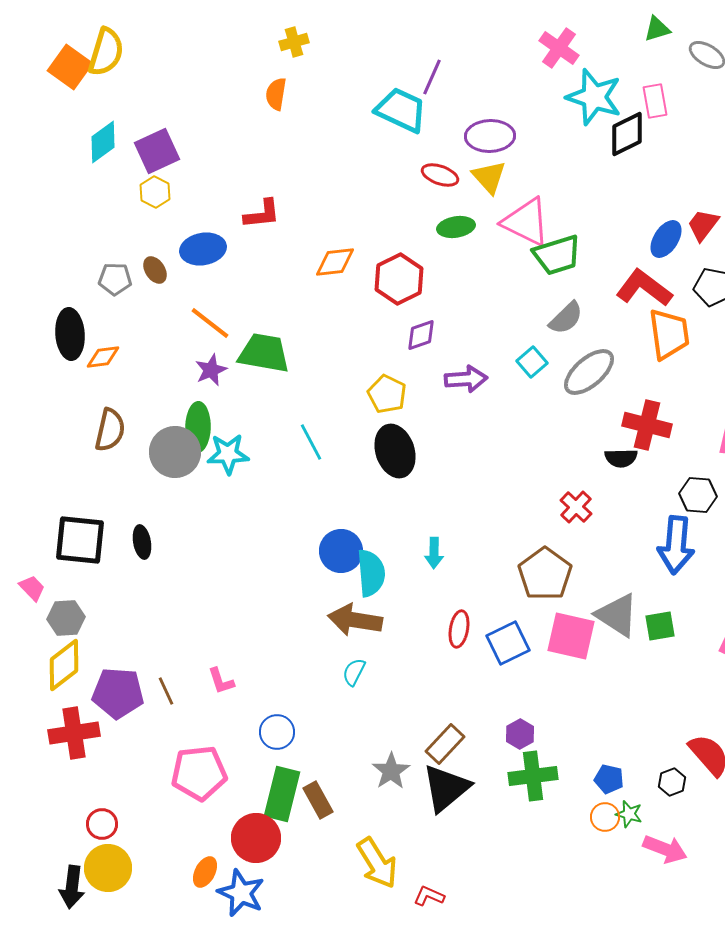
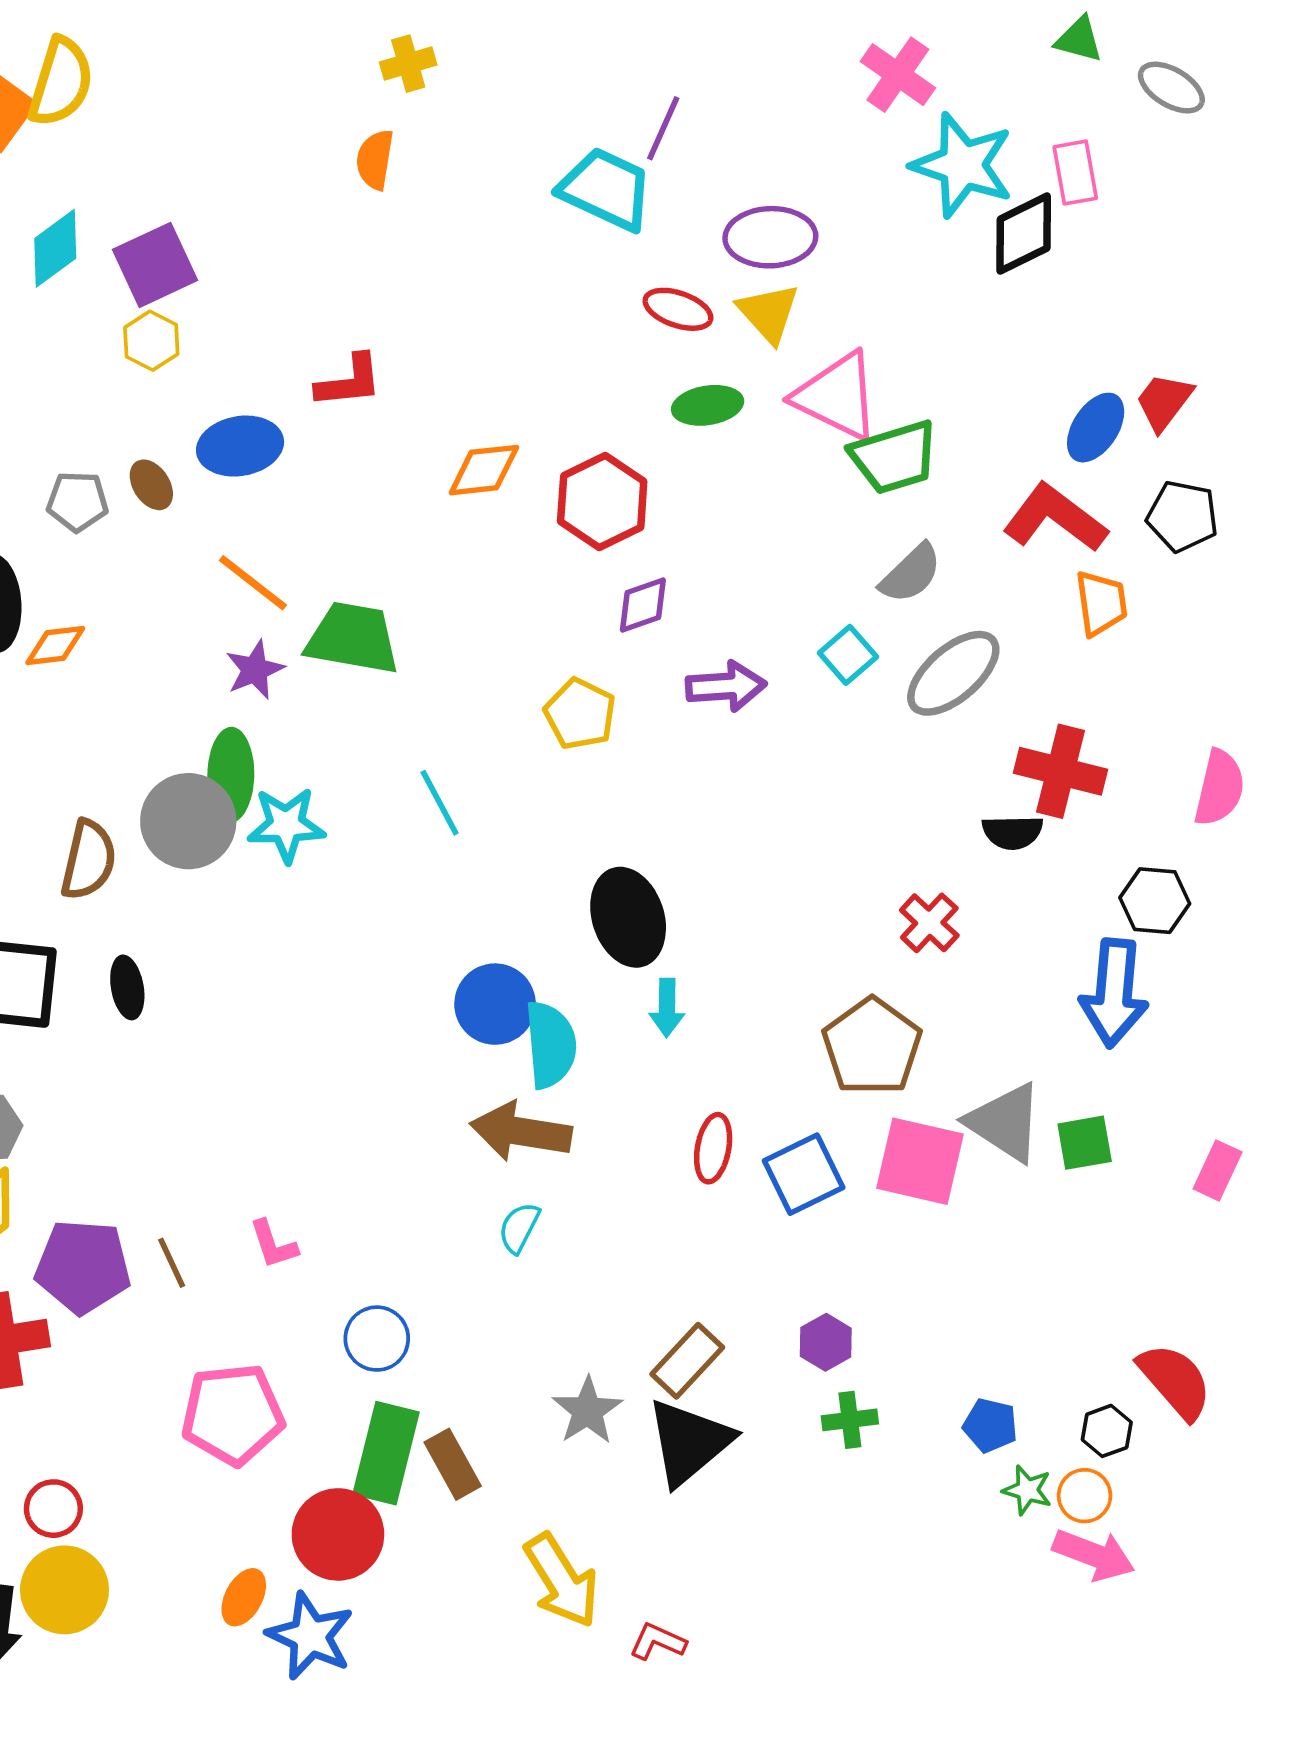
green triangle: (657, 29) -> (1079, 39), turned 32
orange trapezoid: (669, 334) -> (1101, 603), size x0.7
brown semicircle: (110, 430) -> (89, 860), moved
black ellipse: (395, 451) -> (628, 917), moved
green cross: (533, 776) -> (850, 1420), size x0.6
orange circle: (605, 817) -> (1085, 1496), moved

